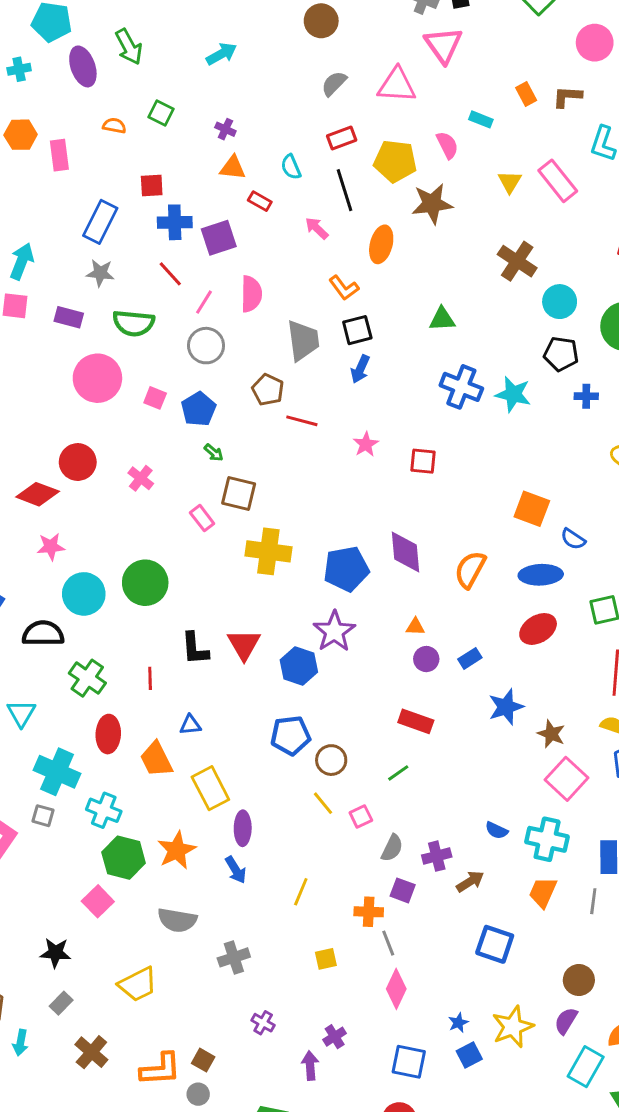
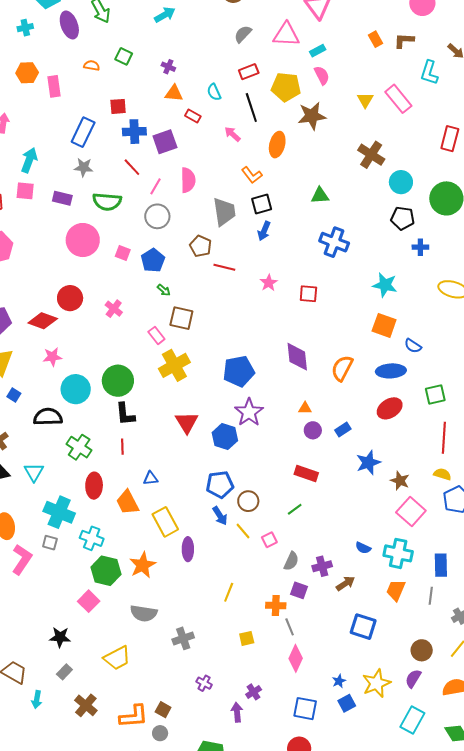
cyan rectangle: (481, 119) -> (318, 51), moved, turned -49
cyan star: (513, 394) -> (385, 285), moved
yellow cross: (268, 551) -> (174, 365), moved, turned -36
blue pentagon: (346, 569) -> (239, 371), moved
black L-shape: (195, 649) -> (125, 414), moved
blue arrow: (236, 870) -> (220, 516), moved
cyan rectangle: (586, 1067) -> (412, 720), moved

